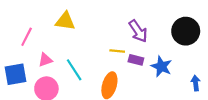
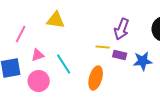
purple arrow: (138, 31) -> (122, 29), turned 55
blue star: (161, 66) -> (143, 61), turned -30

